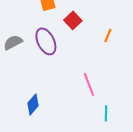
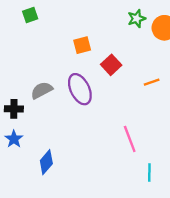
orange line: (108, 35) -> (152, 82), turned 48
blue diamond: (33, 104) -> (46, 162), moved

